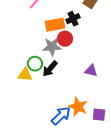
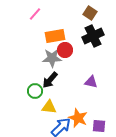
black cross: (73, 19) -> (93, 36), moved, size x1.5
green circle: (35, 64) -> (35, 91), moved
yellow triangle: (25, 75) -> (49, 107), moved

